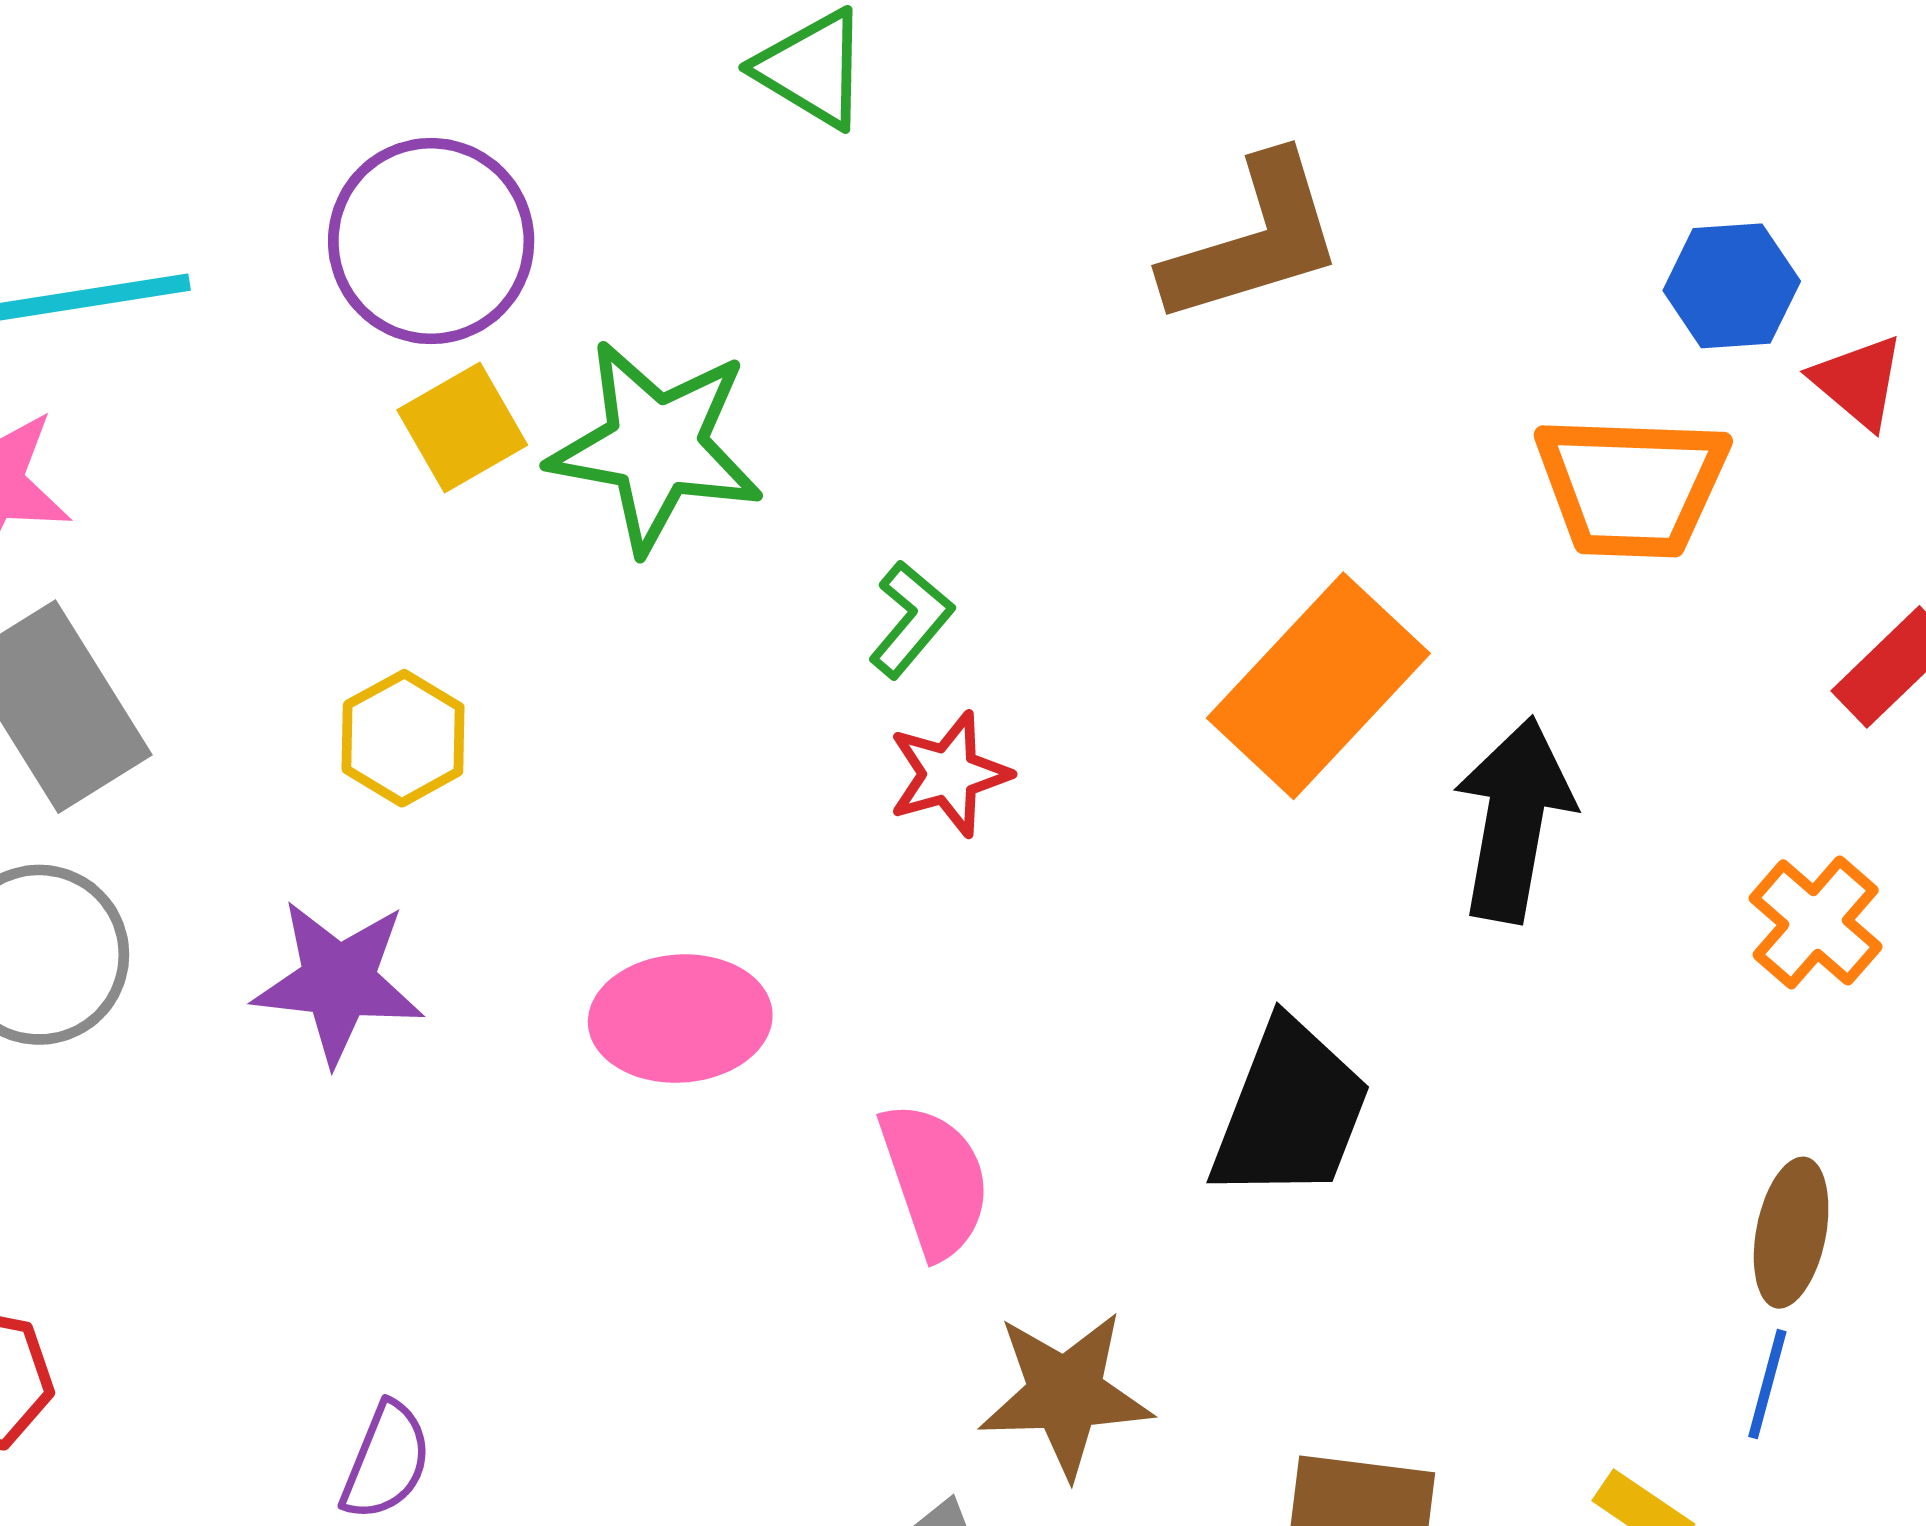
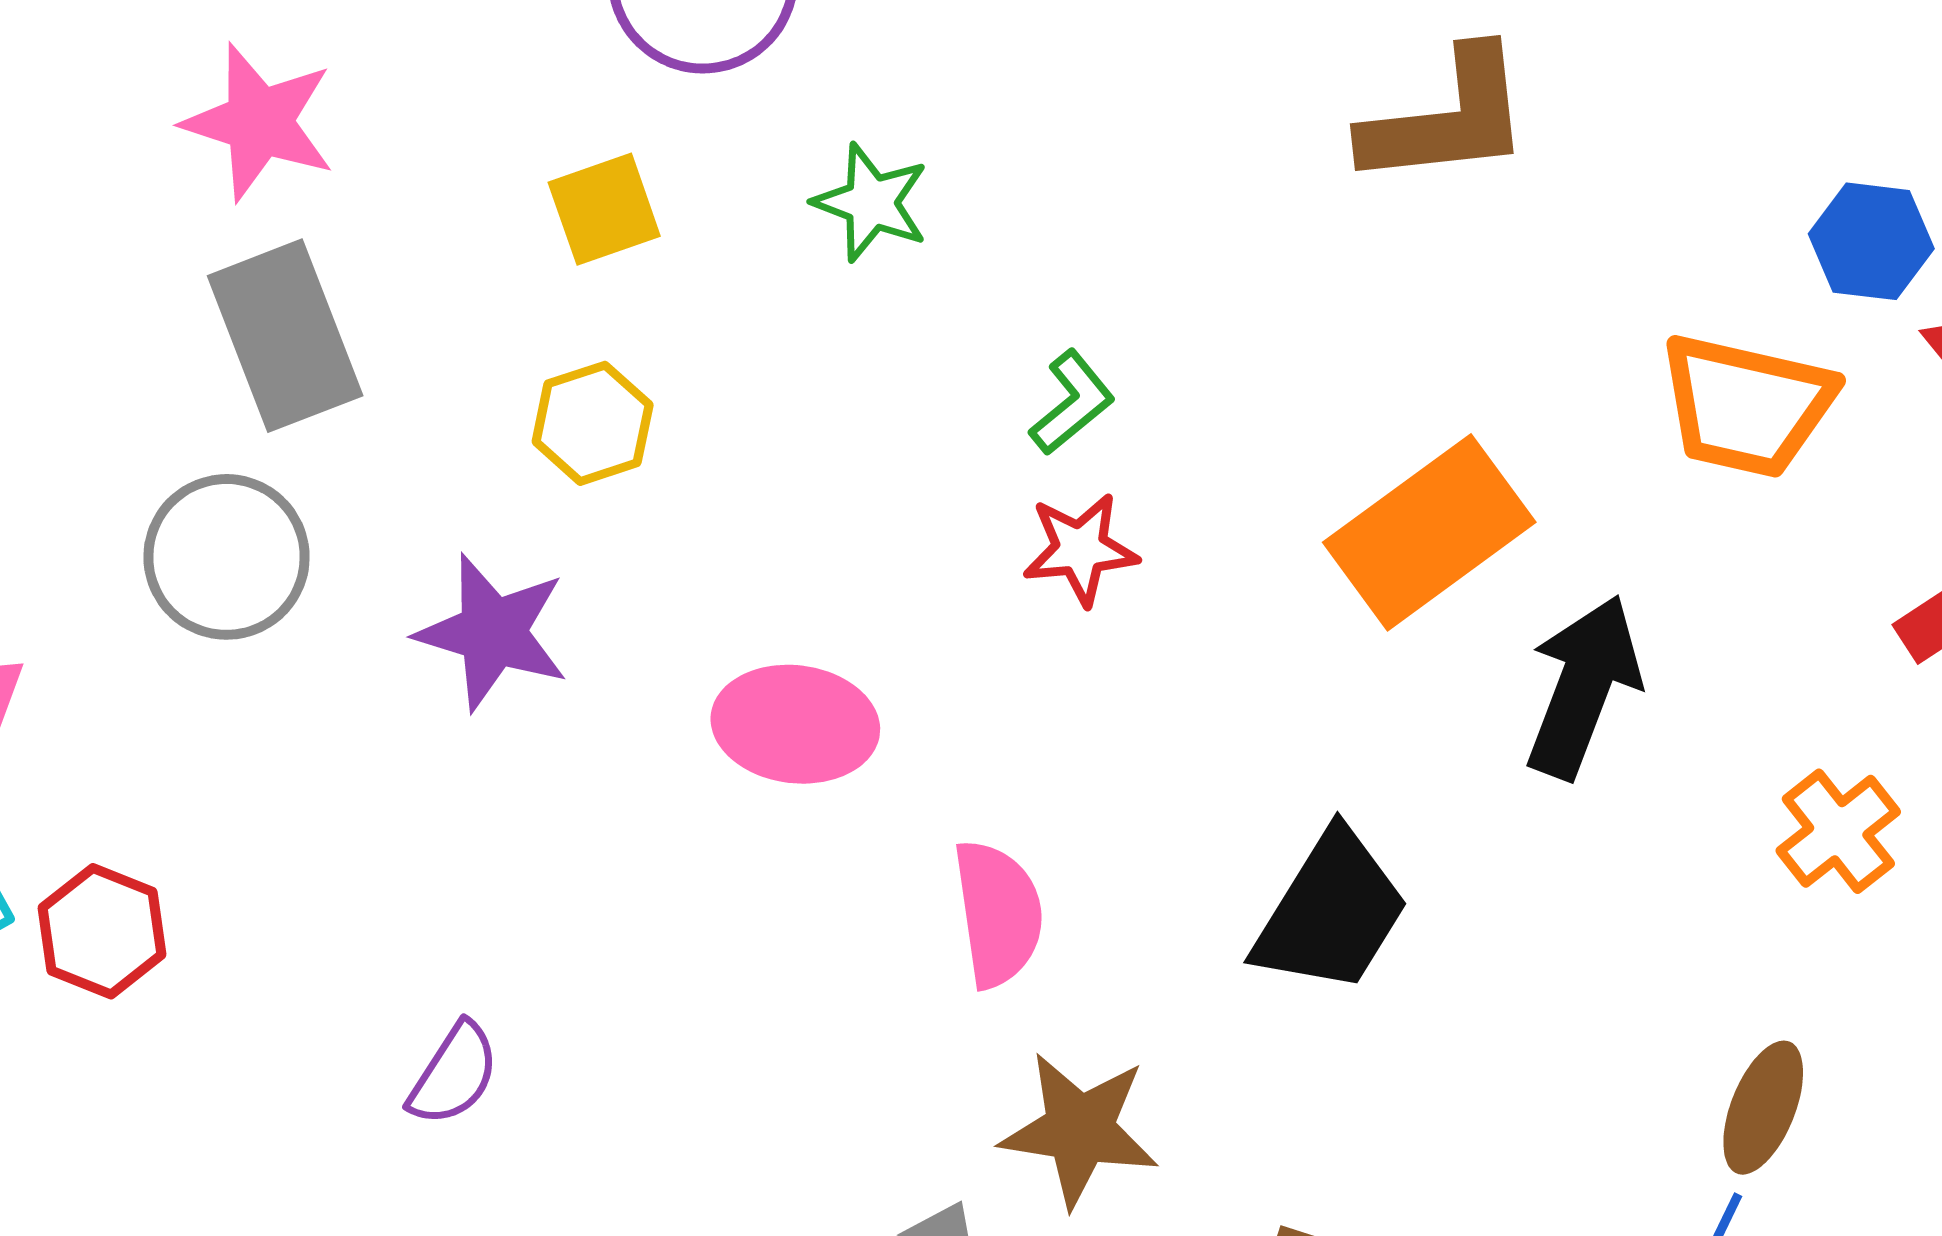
yellow square: (462, 427) -> (604, 209), moved
green star: (656, 446) -> (871, 203), size x0.6

